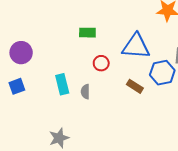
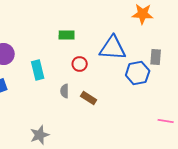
cyan rectangle: (62, 84) -> (38, 70), moved
brown rectangle: (135, 86) -> (89, 98), moved

